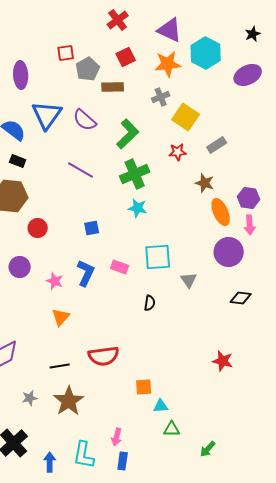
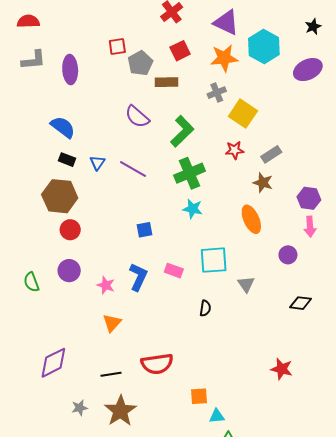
blue triangle: (47, 115) -> (97, 163), moved, size x0.5
gray rectangle: (217, 145) -> (271, 154), moved
orange ellipse: (221, 212) -> (251, 219), moved
red circle: (38, 228) -> (70, 230), moved
purple circle: (229, 252) -> (288, 255), size x0.6

